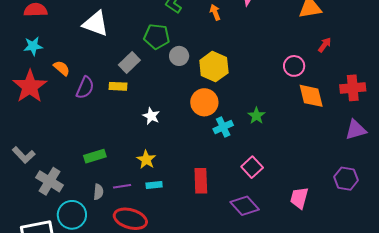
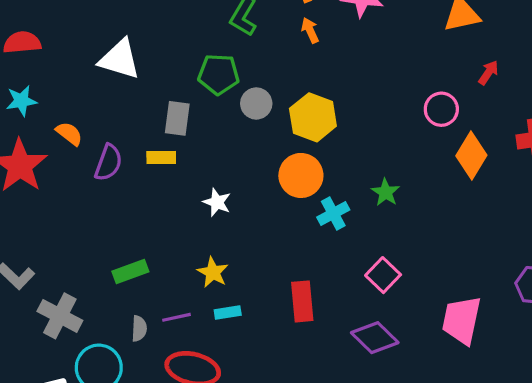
gray rectangle: (129, 62) -> (177, 118), turned -35
orange diamond: (311, 96) -> (471, 156), turned 48
pink trapezoid: (299, 198) -> (462, 320), size x1.4

